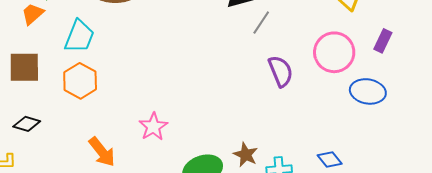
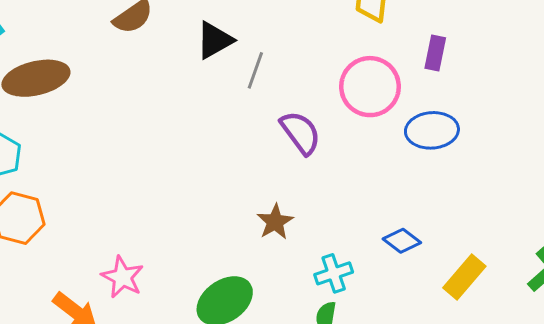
pink star: (153, 127) -> (122, 277), moved
brown star: (246, 155) -> (275, 222), moved, turned 30

